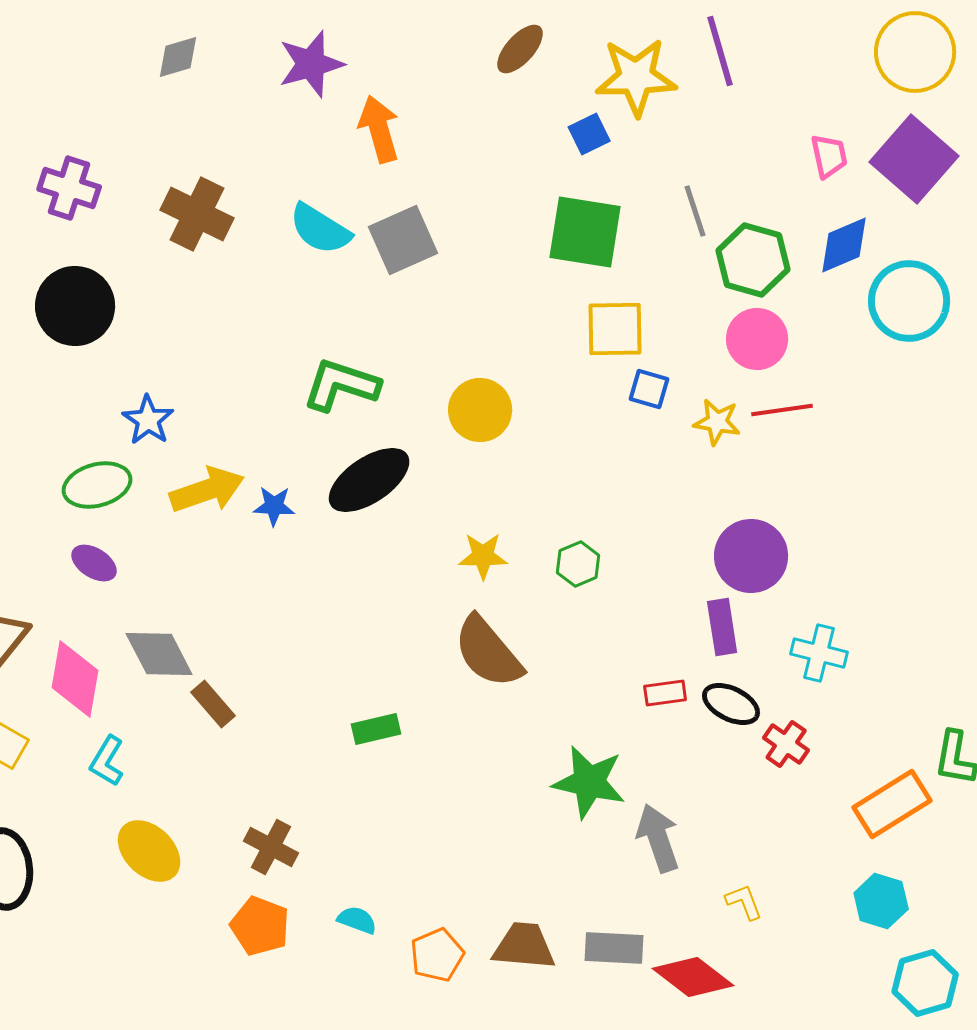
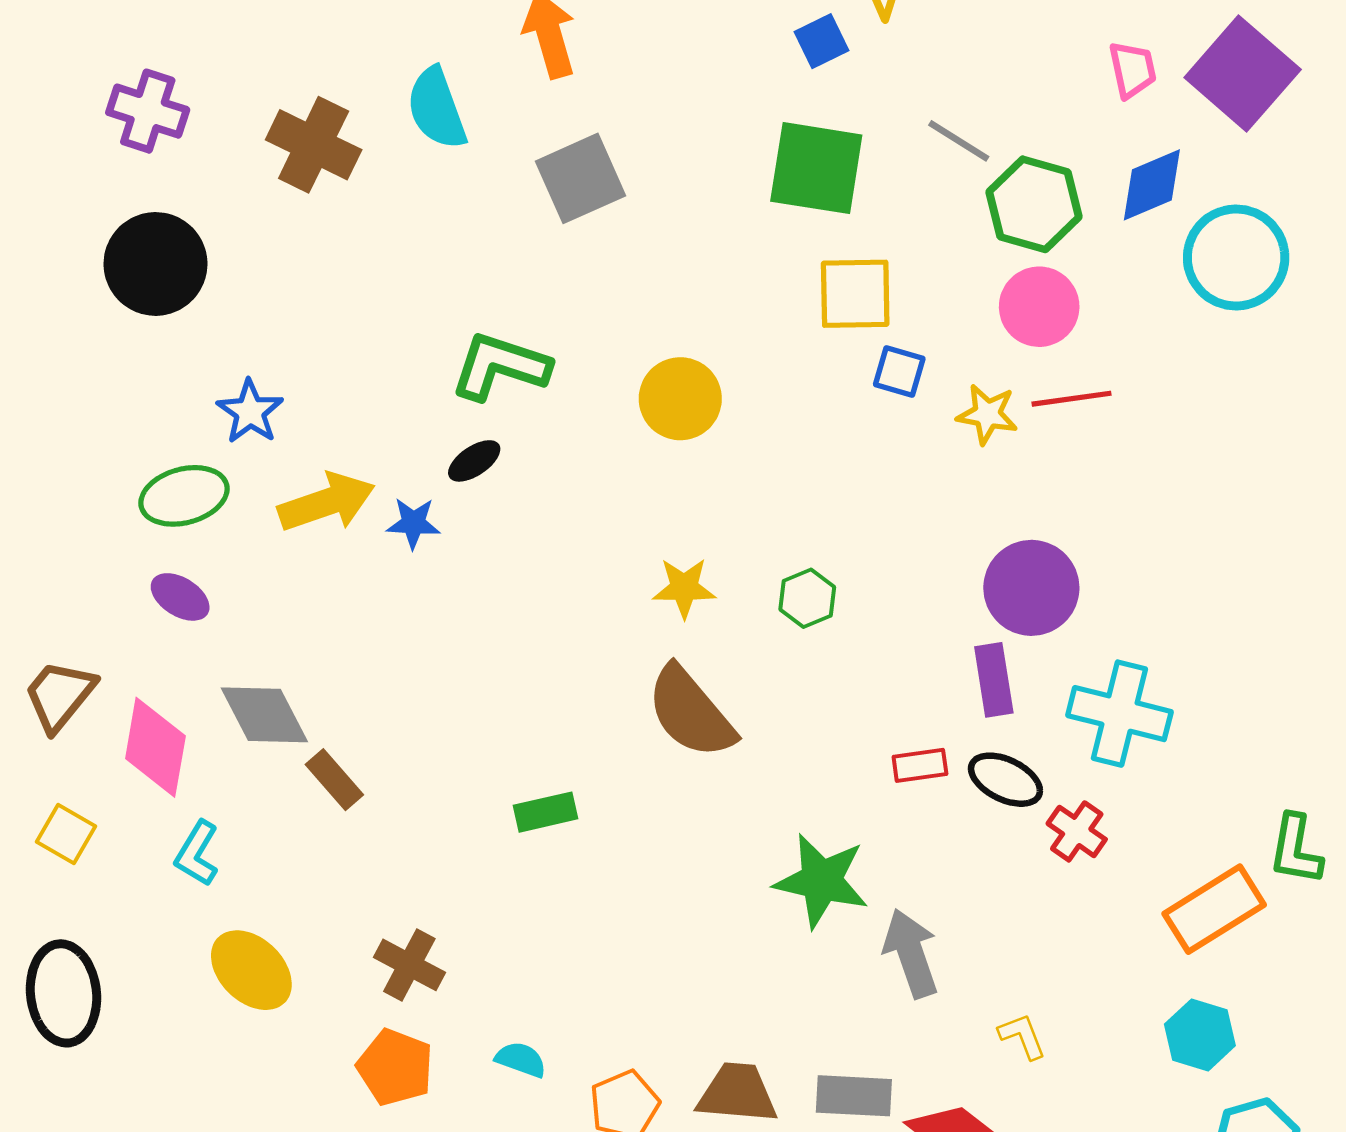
gray line: (695, 211) -> (959, 141), turned -40
cyan semicircle: (320, 229) -> (437, 108), moved, turned 38
black ellipse: (369, 480) -> (474, 461), moved, size x0.5
cyan cross: (819, 653) -> (1119, 714), size x1.4

